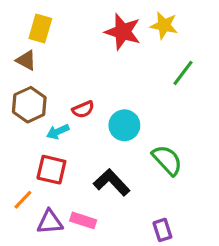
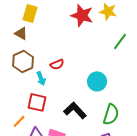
cyan circle: (124, 125) -> (97, 81), moved
cyan arrow: (58, 132) -> (41, 78), turned -88
green semicircle: (167, 160) -> (111, 114), moved, turned 60

